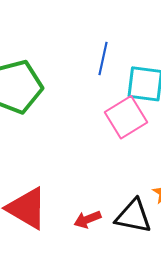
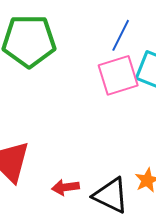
pink square: (126, 117) -> (118, 75), moved

